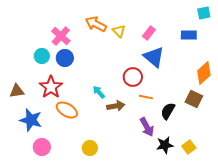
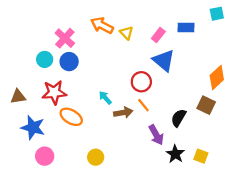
blue rectangle: (189, 35) -> (186, 28), moved
red star: (51, 87) -> (54, 92), turned 30
orange line: (146, 97) -> (143, 105), moved, turned 40
black star: (165, 145) -> (175, 154), turned -30
yellow square: (189, 147) -> (201, 156), turned -32

